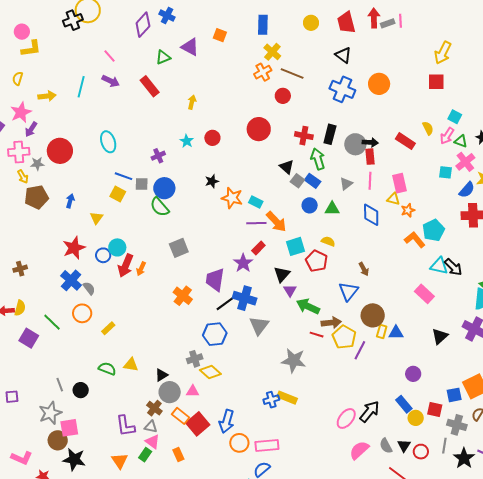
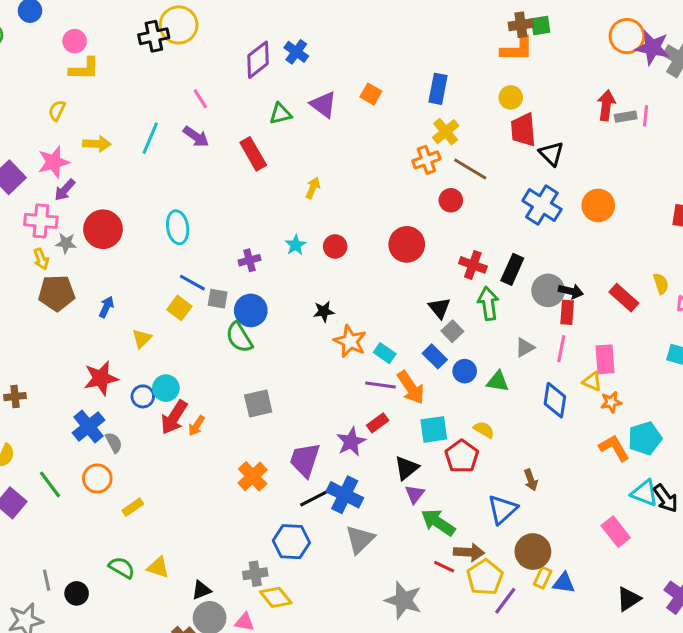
red trapezoid: (346, 22) -> (523, 130), moved
blue rectangle: (313, 181) -> (435, 356), moved

